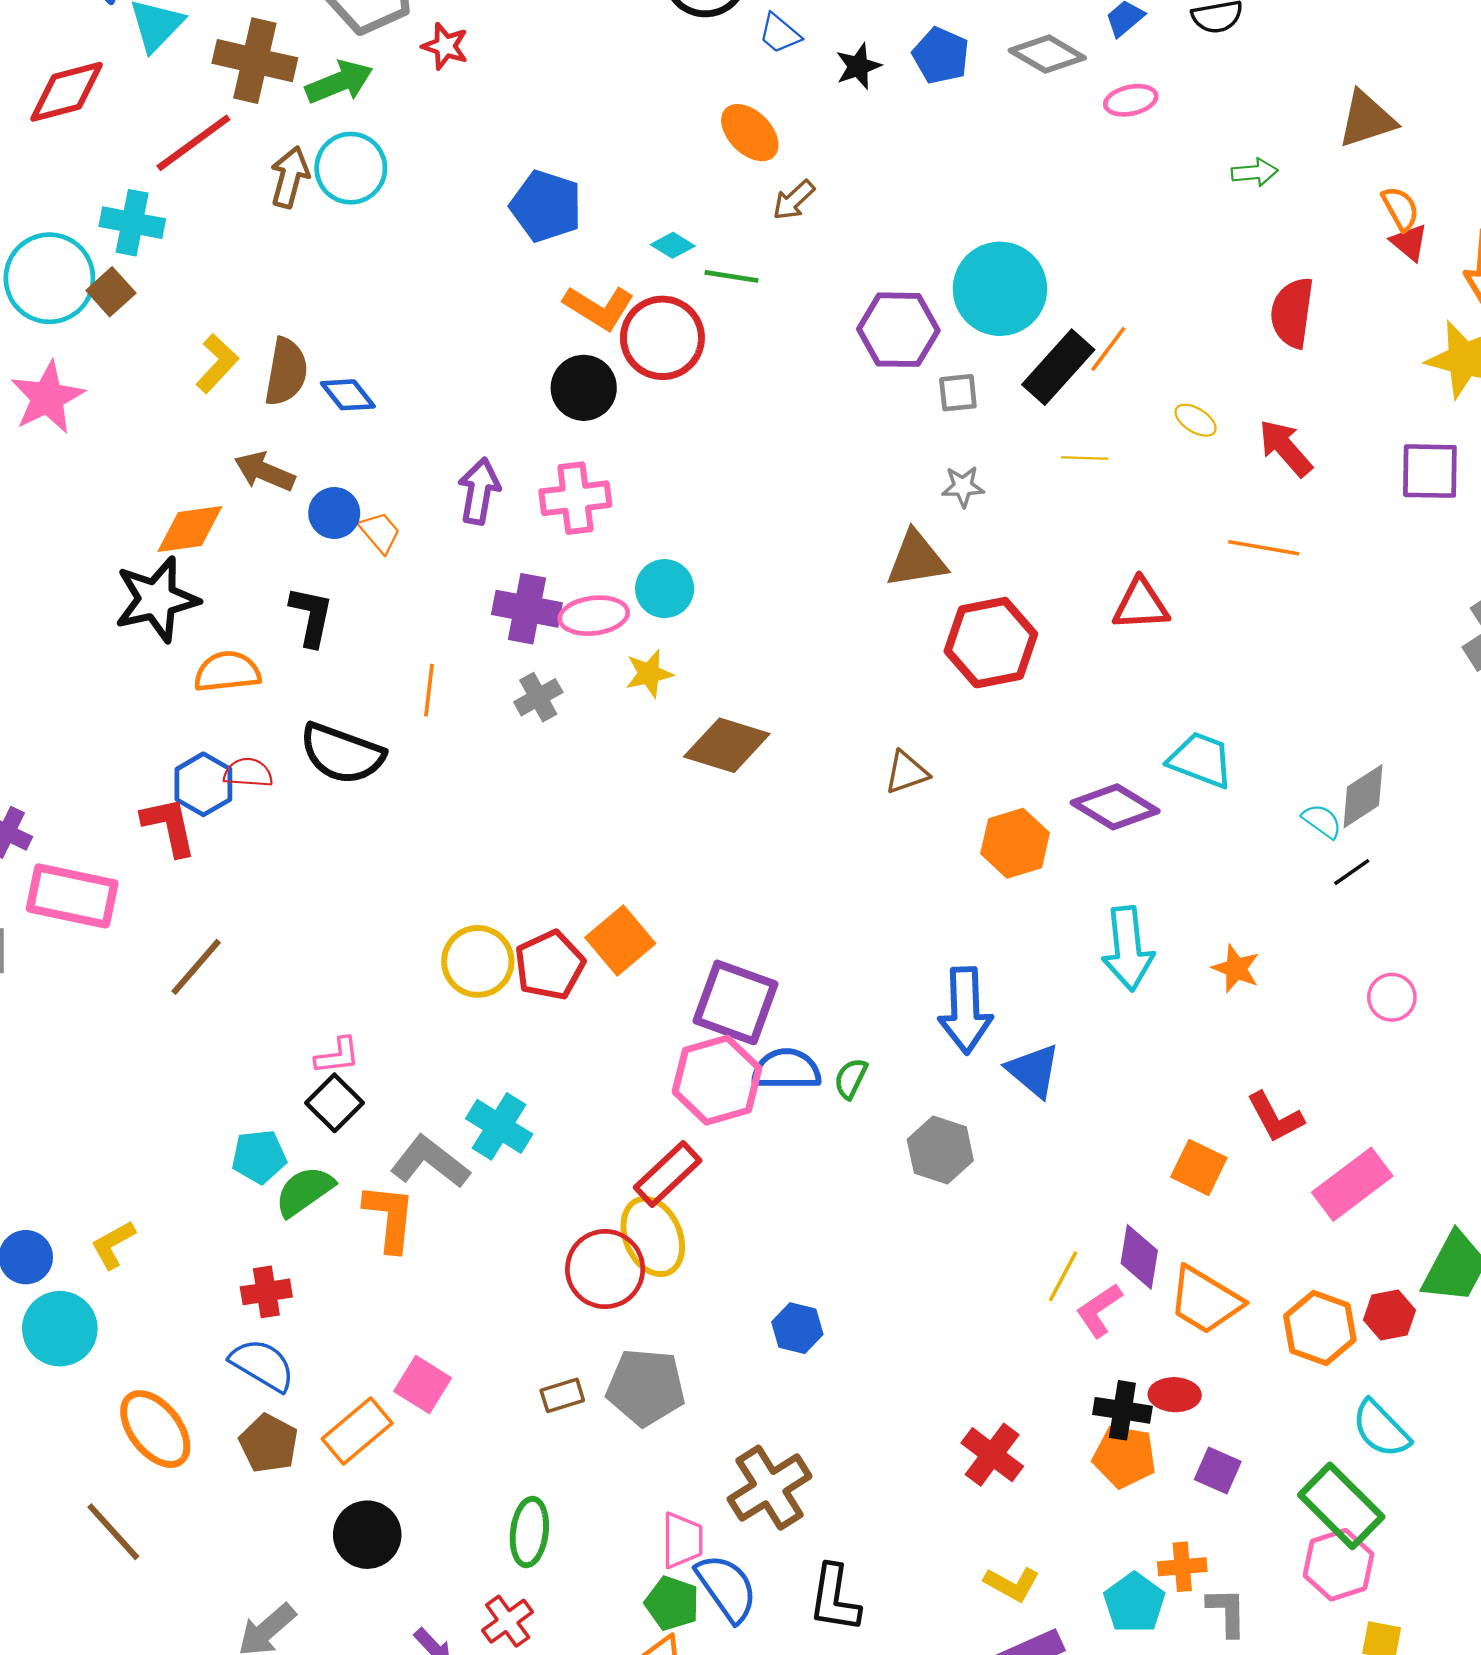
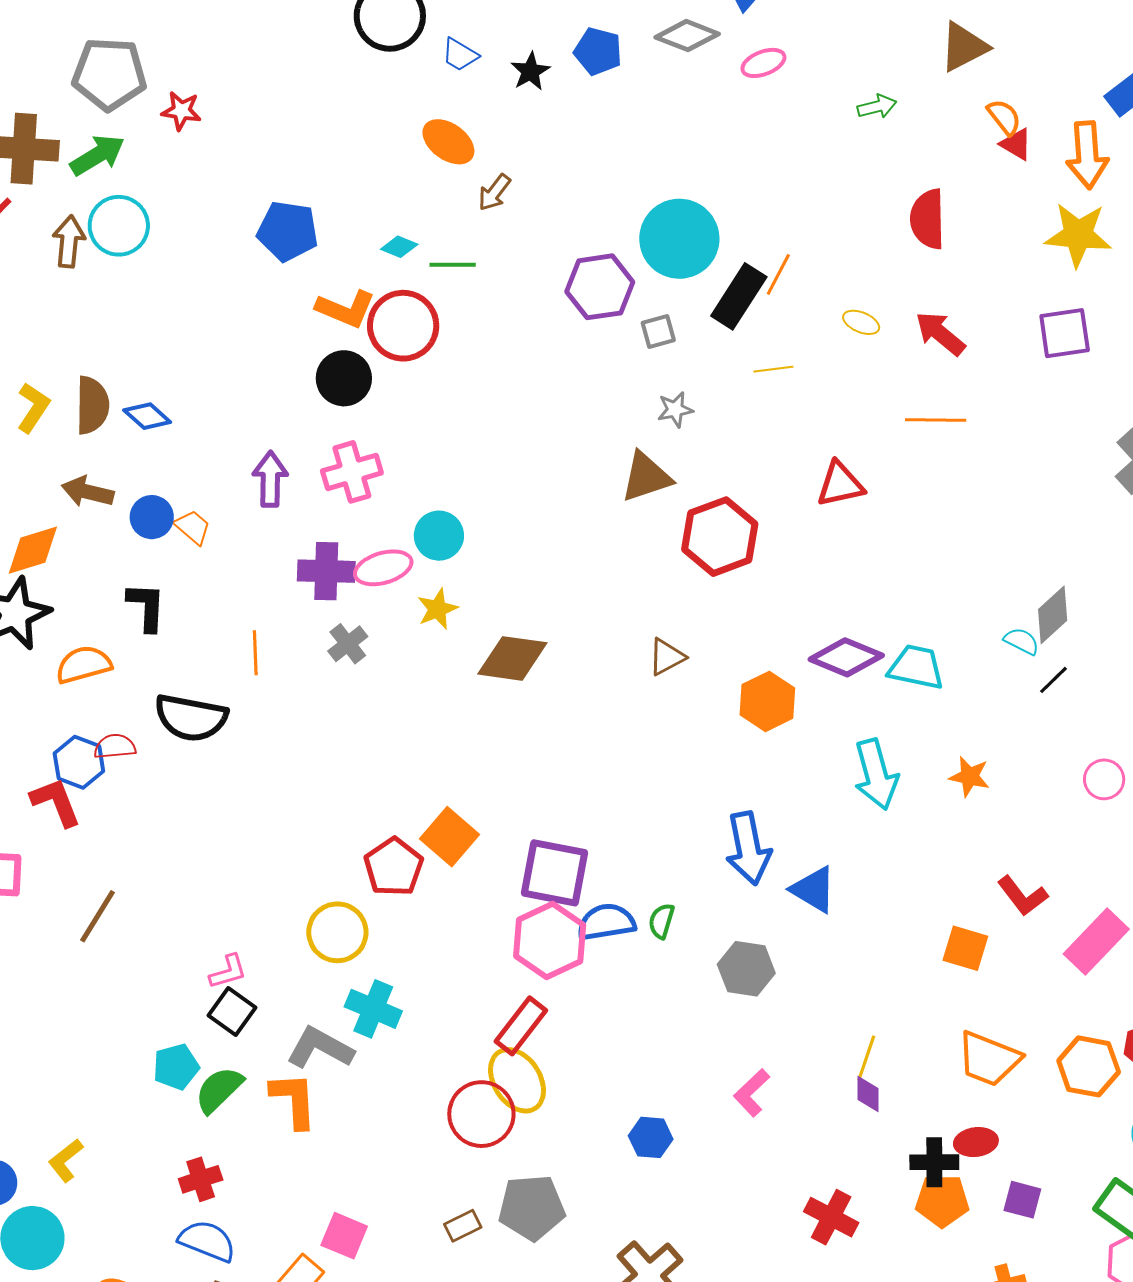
cyan trapezoid: (1201, 760) -> (916, 667), moved
yellow circle: (478, 961) -> (337, 932), moved
purple diamond: (1139, 1257) -> (868, 1094), moved, size x0.7
pink L-shape: (1099, 1310) -> (752, 1093), moved

